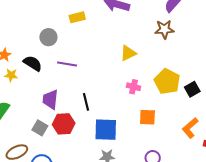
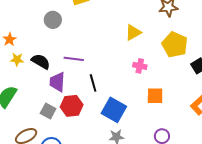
black semicircle: (33, 63) -> (41, 62), moved
purple line: (67, 64) -> (74, 59), moved
yellow pentagon: (167, 81) -> (175, 45), moved
blue square: (106, 130) -> (114, 110), turned 30

